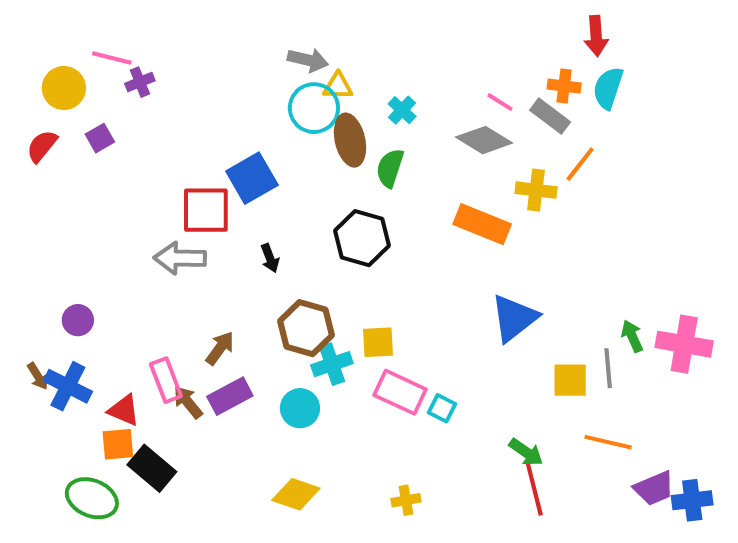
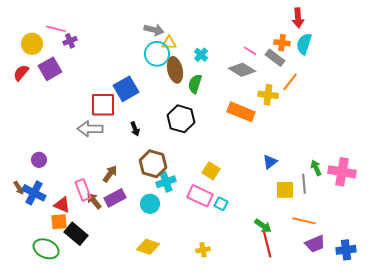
purple square: (100, 138) -> (50, 69), size x1.6
blue triangle: (514, 318) -> (270, 162), moved, size x0.6
yellow square: (378, 342) -> (211, 171), moved, turned 36
purple trapezoid: (654, 488) -> (315, 244), moved

